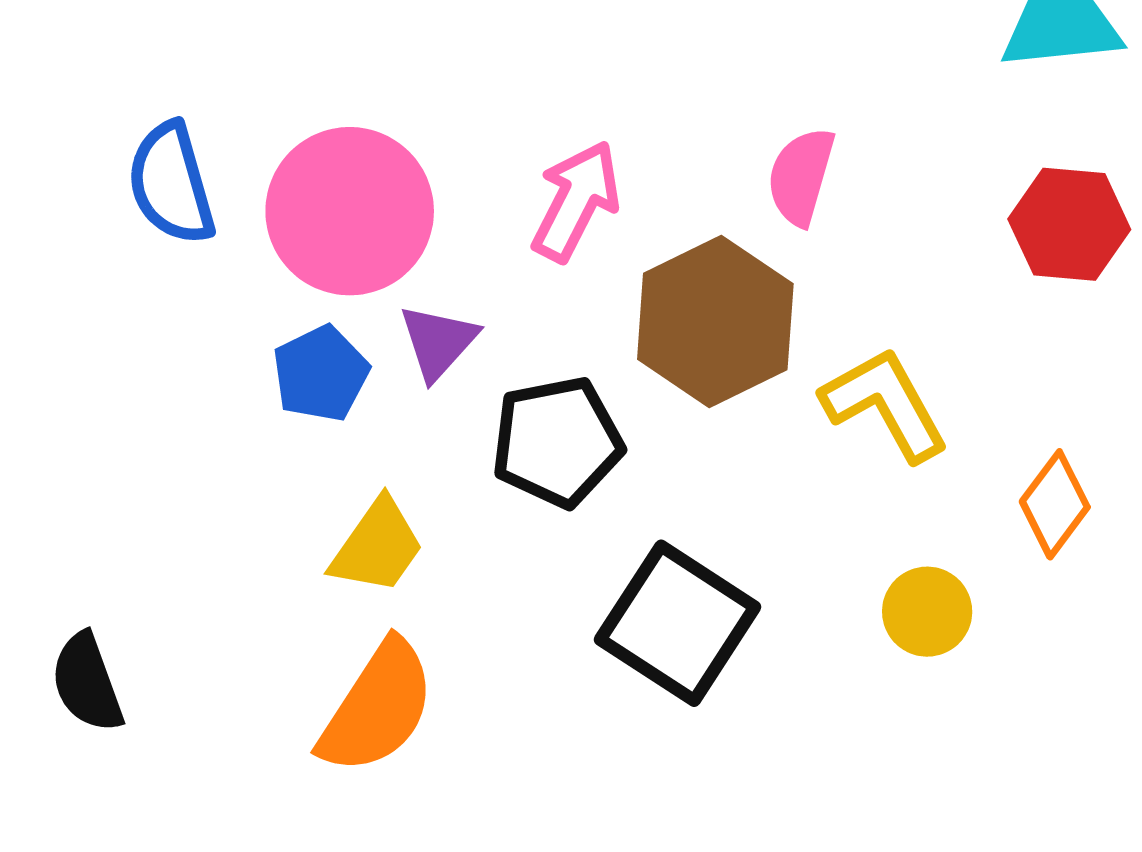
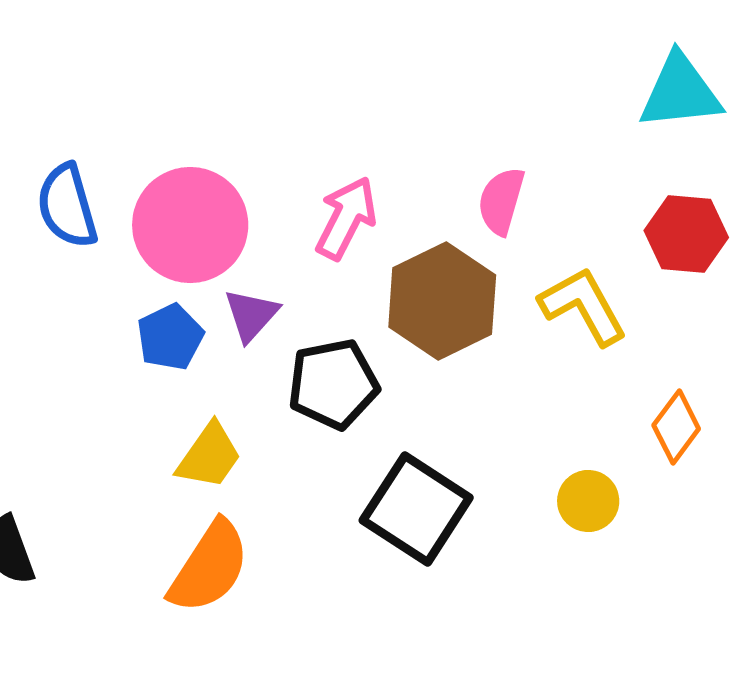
yellow L-shape: (885, 404) -> (583, 306), moved

